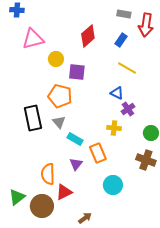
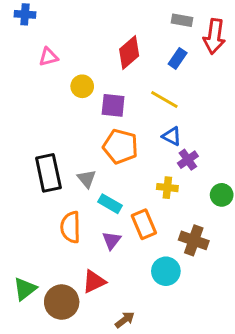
pink triangle: (33, 39) -> (48, 57), size x0.6
yellow line: (127, 68) -> (164, 99), moved
orange pentagon: (60, 96) -> (120, 146), moved
brown cross: (146, 160) -> (194, 240), moved
orange semicircle: (48, 174) -> (70, 227), moved

